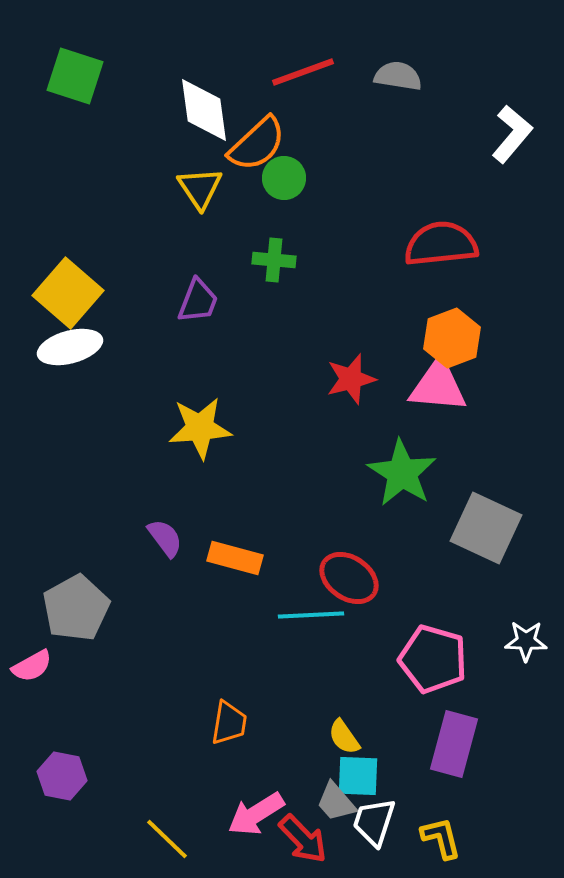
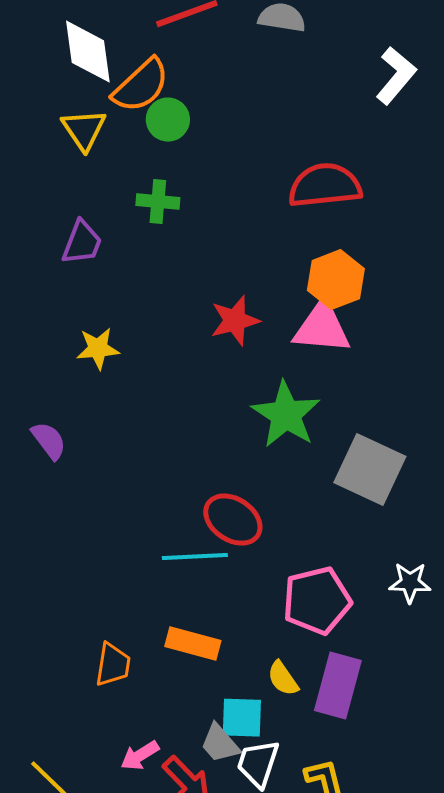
yellow star: (200, 428) -> (98, 349), moved, size x0.7
purple semicircle: (165, 538) -> (49, 441), moved
orange rectangle: (235, 558) -> (193, 644), moved
pink pentagon: (433, 659) -> (317, 601), turned -30
yellow semicircle: (344, 737) -> (283, 679), moved
pink arrow: (256, 814) -> (140, 756), size x0.7

